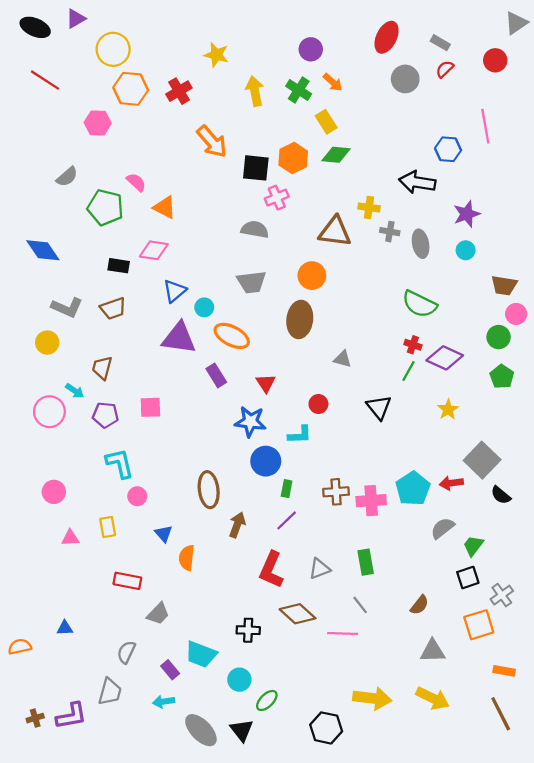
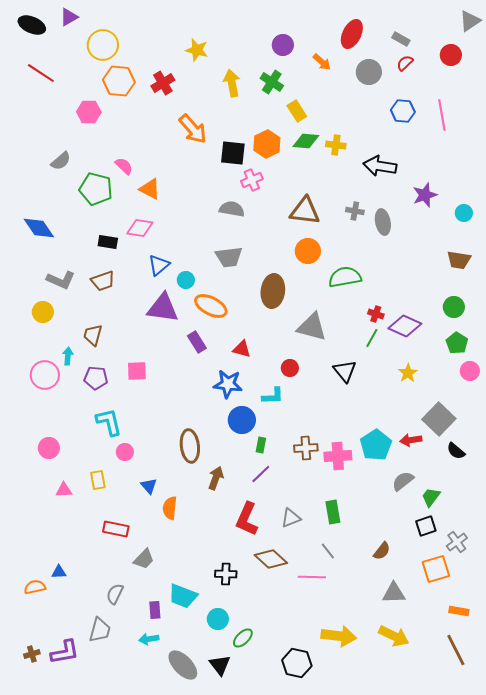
orange arrow: (333, 82) -> (322, 62), moved
blue hexagon: (448, 149) -> (403, 111), moved
yellow cross: (369, 207) -> (336, 145), moved
cyan circle: (466, 250) -> (464, 213), moved
orange circle: (312, 276) -> (308, 251), moved
green semicircle: (419, 304) -> (345, 277), moved, turned 144
pink circle: (516, 314) -> (470, 371), moved
gray triangle: (343, 359) -> (312, 327), size x1.8
red triangle: (266, 383) -> (242, 349), turned -42
cyan arrow: (75, 391) -> (68, 356), turned -120
orange semicircle: (20, 647) -> (35, 587), moved
purple rectangle: (170, 670) -> (155, 610), turned 36

